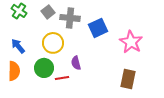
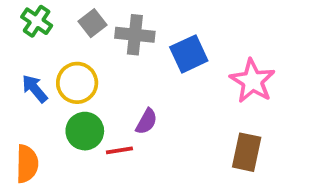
yellow circle: (53, 43) -> (77, 83), moved
purple semicircle: (76, 63) -> (146, 121), turned -136
orange semicircle: (14, 71) -> (27, 164), moved

